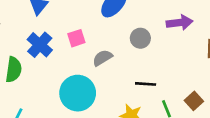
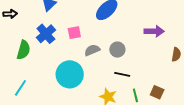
gray circle: (140, 38) -> (117, 50), moved
brown square: (194, 101) -> (157, 92), turned -32

